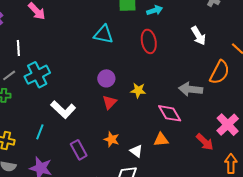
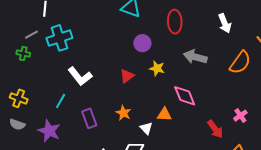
purple circle: (106, 78) -> (142, 43), moved
gray arrow: (191, 89) -> (195, 57), moved
pink cross: (228, 125) -> (240, 116), size x0.6
cyan line: (40, 132) -> (61, 101), moved
orange triangle: (161, 140) -> (164, 114), moved

